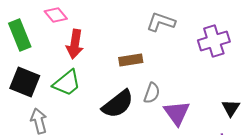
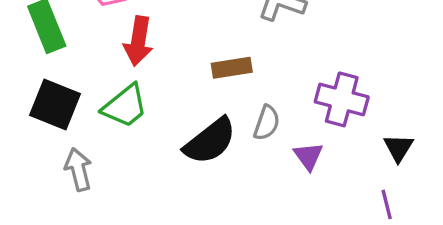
purple cross: (214, 41) -> (342, 99), moved, turned 32
purple triangle: (177, 113) -> (308, 156), size x0.7

